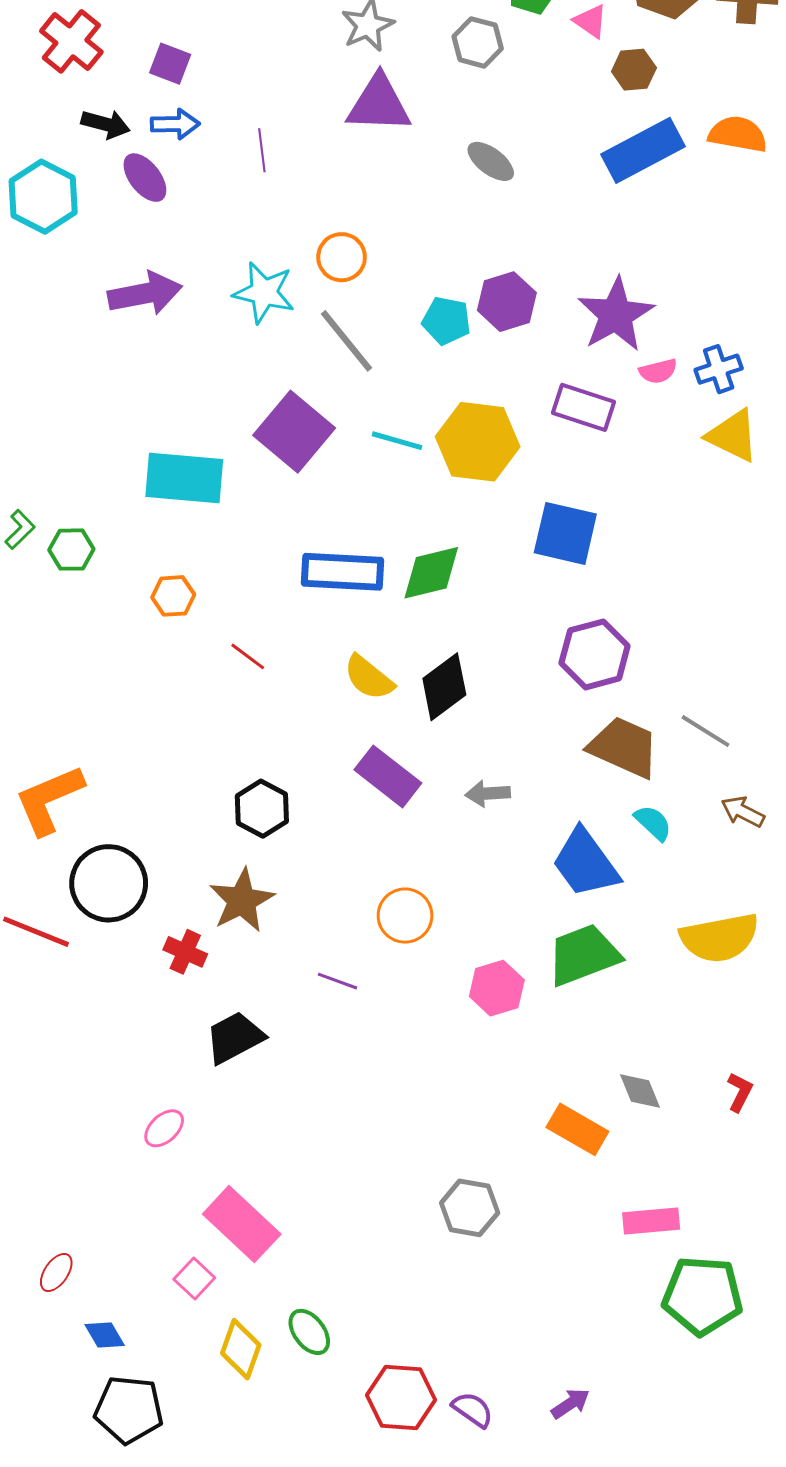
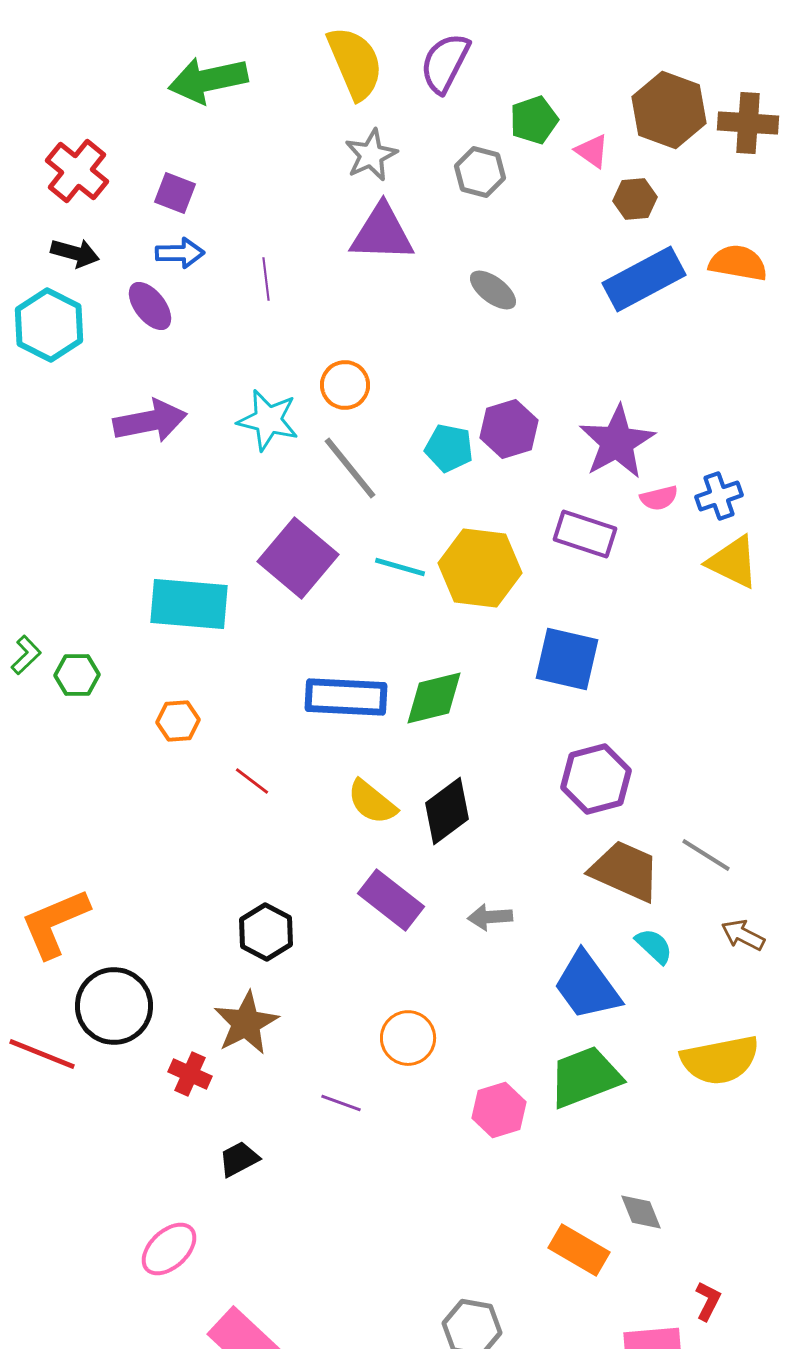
black arrow: (106, 124) -> (75, 253), moved
black trapezoid: (235, 1038) -> (239, 1159), size x0.7
red L-shape: (740, 1092) -> (708, 1301), moved
pink ellipse: (164, 1128) -> (169, 1249), size x1.4

